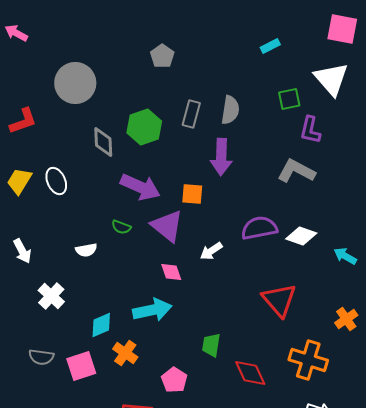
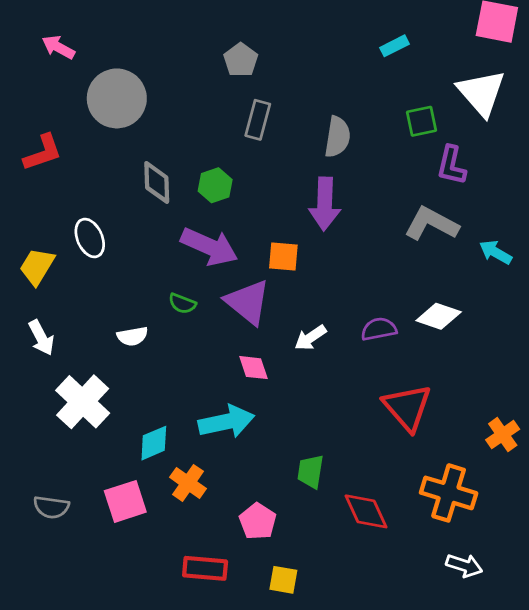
pink arrow: (16, 33) -> (58, 47), moved
gray rectangle: (191, 114) -> (258, 120), moved
green hexagon: (144, 127) -> (215, 185), moved, size x0.7
yellow trapezoid: (19, 181) -> (37, 266), moved
purple semicircle: (259, 228) -> (379, 329), moved, size x0.7
cyan arrow: (345, 256) -> (496, 252), moved
white cross: (51, 296) -> (83, 402), size x1.4
gray semicircle: (41, 357) -> (51, 507), moved

